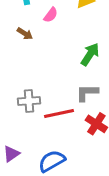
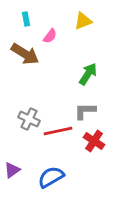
brown arrow: (25, 34) -> (25, 54), size x1.8
gray cross: (29, 101) -> (29, 119), turned 30

